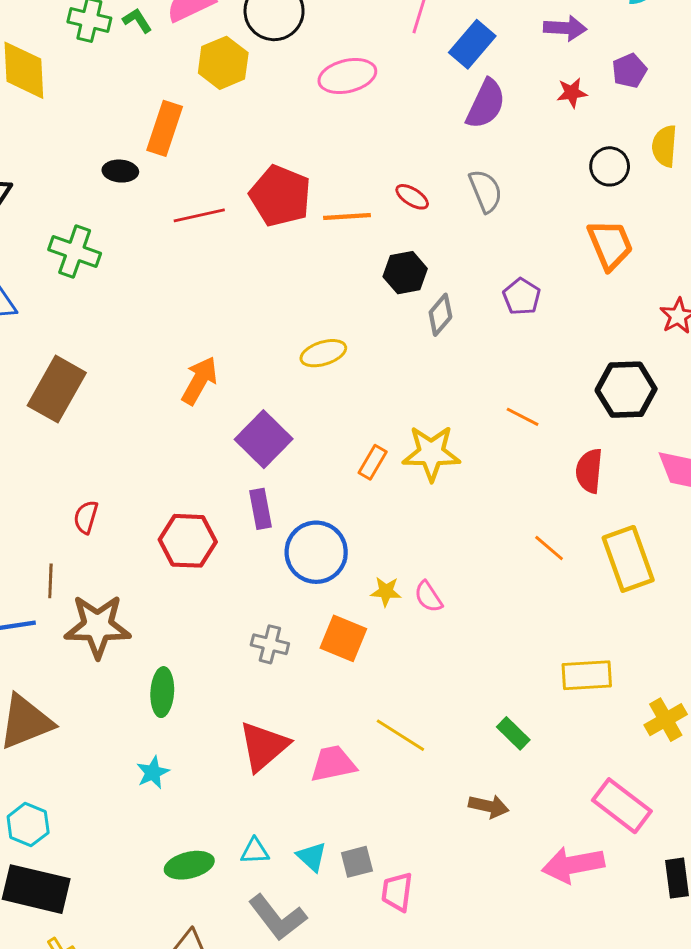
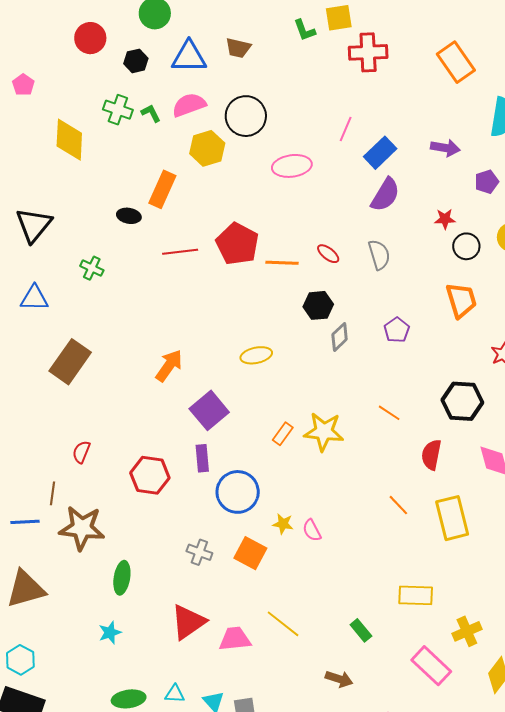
red star: (572, 93) -> (445, 219), moved
green cross: (75, 251) -> (92, 268), size x0.7
pink rectangle: (622, 806) -> (431, 666), moved

